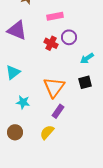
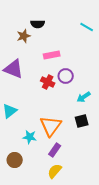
cyan star: (23, 102) -> (30, 137), moved
brown circle: (15, 132) -> (15, 160), moved
yellow semicircle: (47, 132) -> (55, 171), moved

